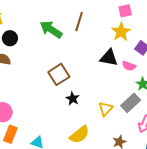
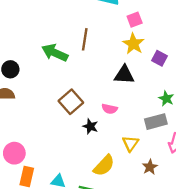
pink semicircle: (129, 66) -> (110, 109), moved
gray rectangle: (131, 103) -> (156, 122), turned 36
yellow triangle: (106, 109) -> (130, 143), moved

